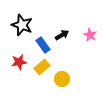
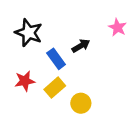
pink star: (90, 35) -> (117, 27), moved

